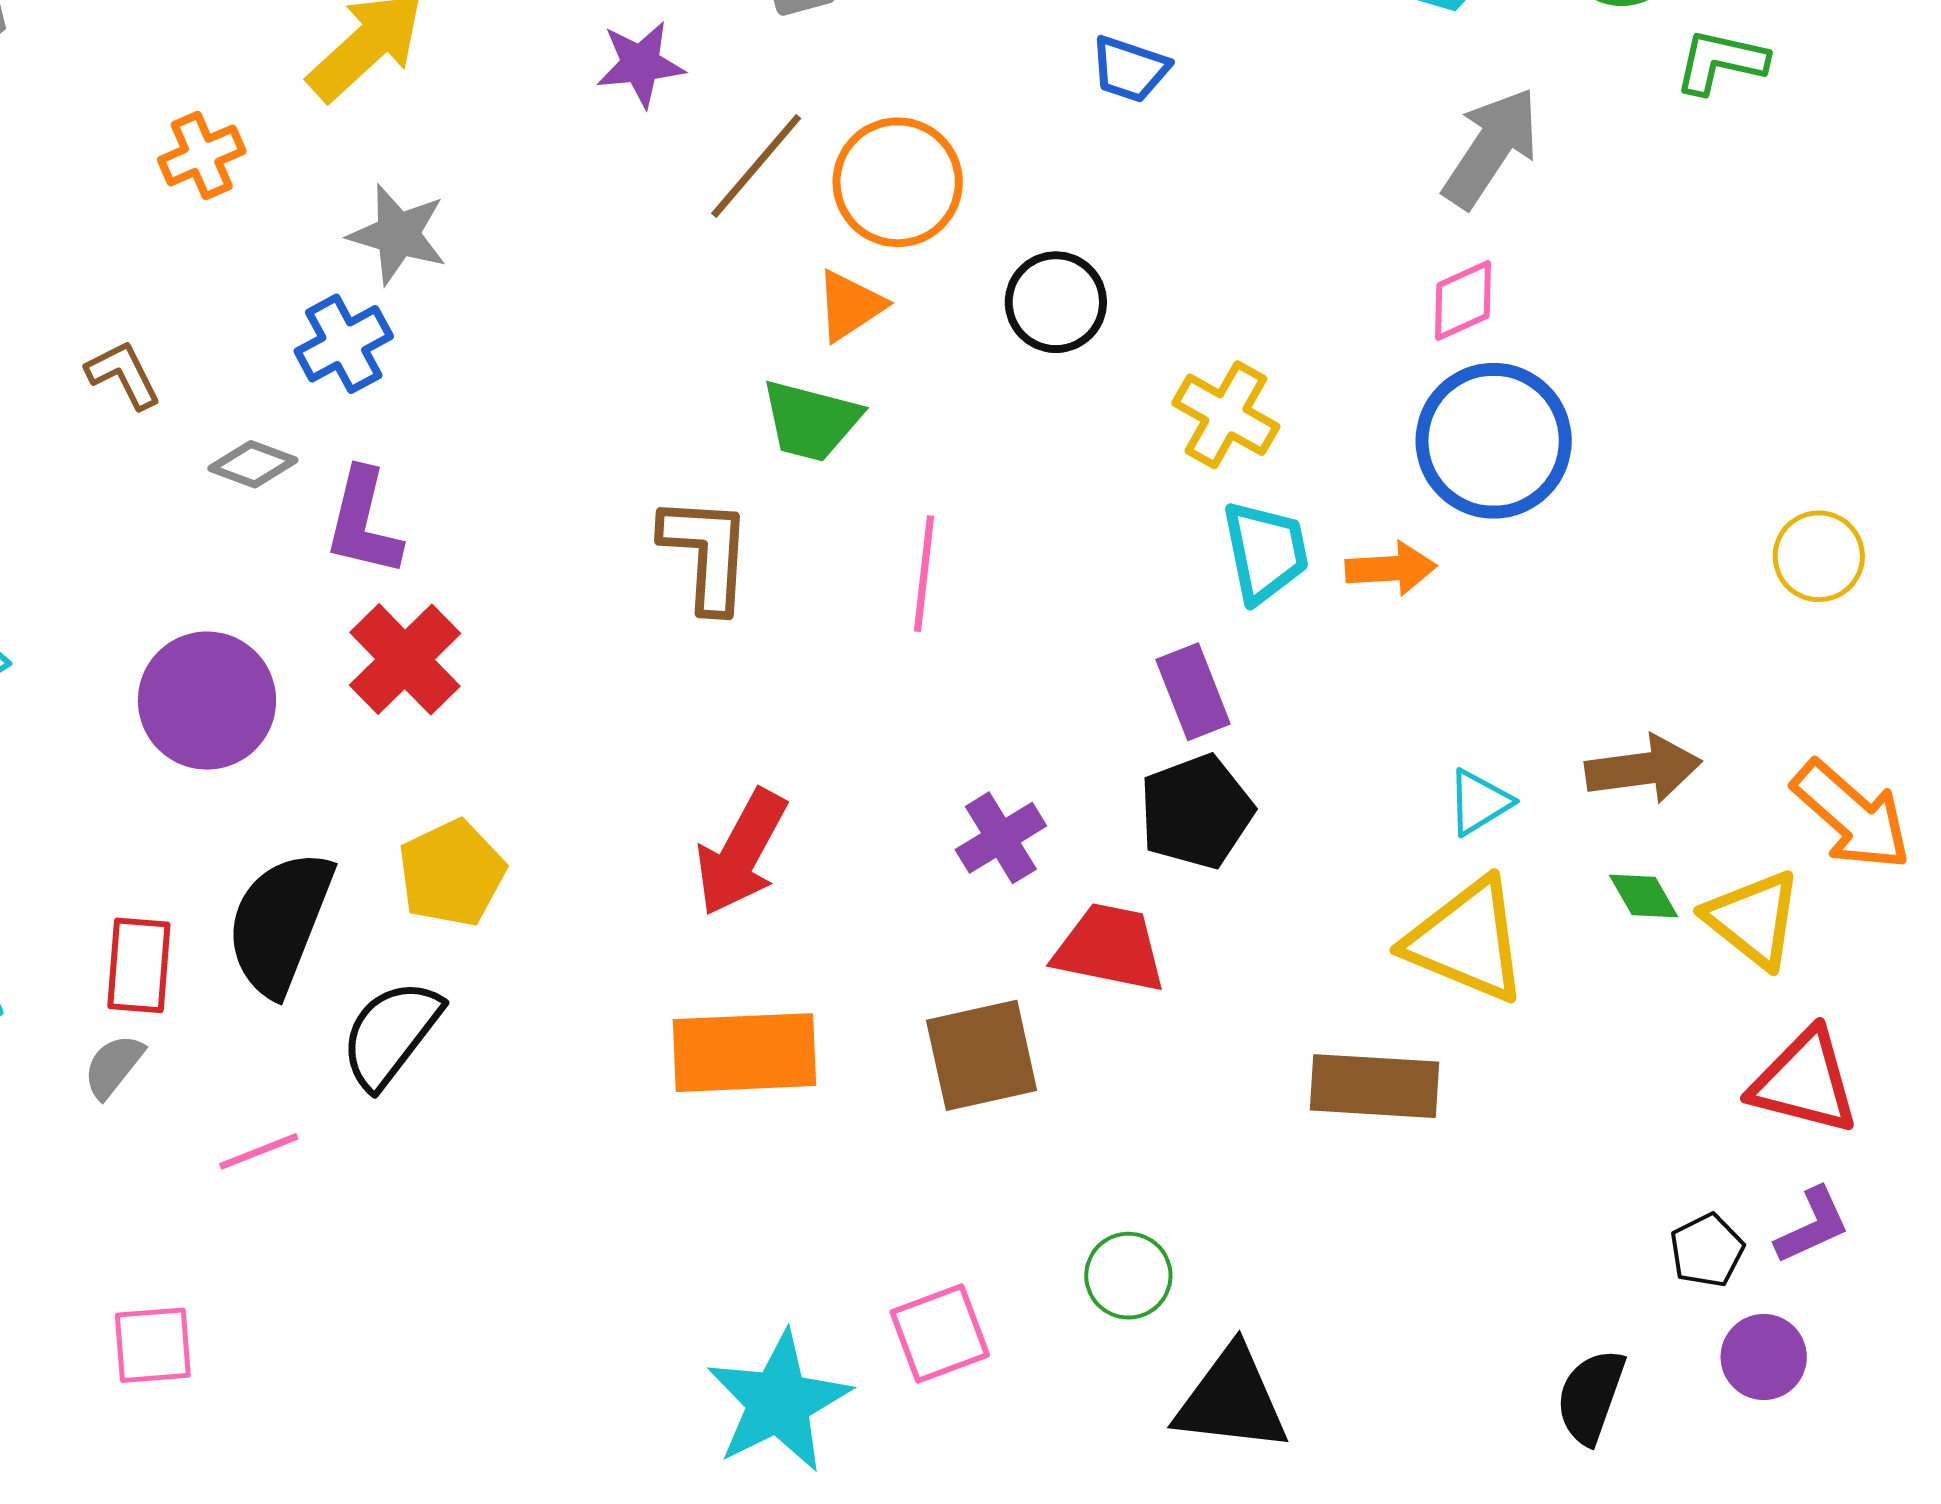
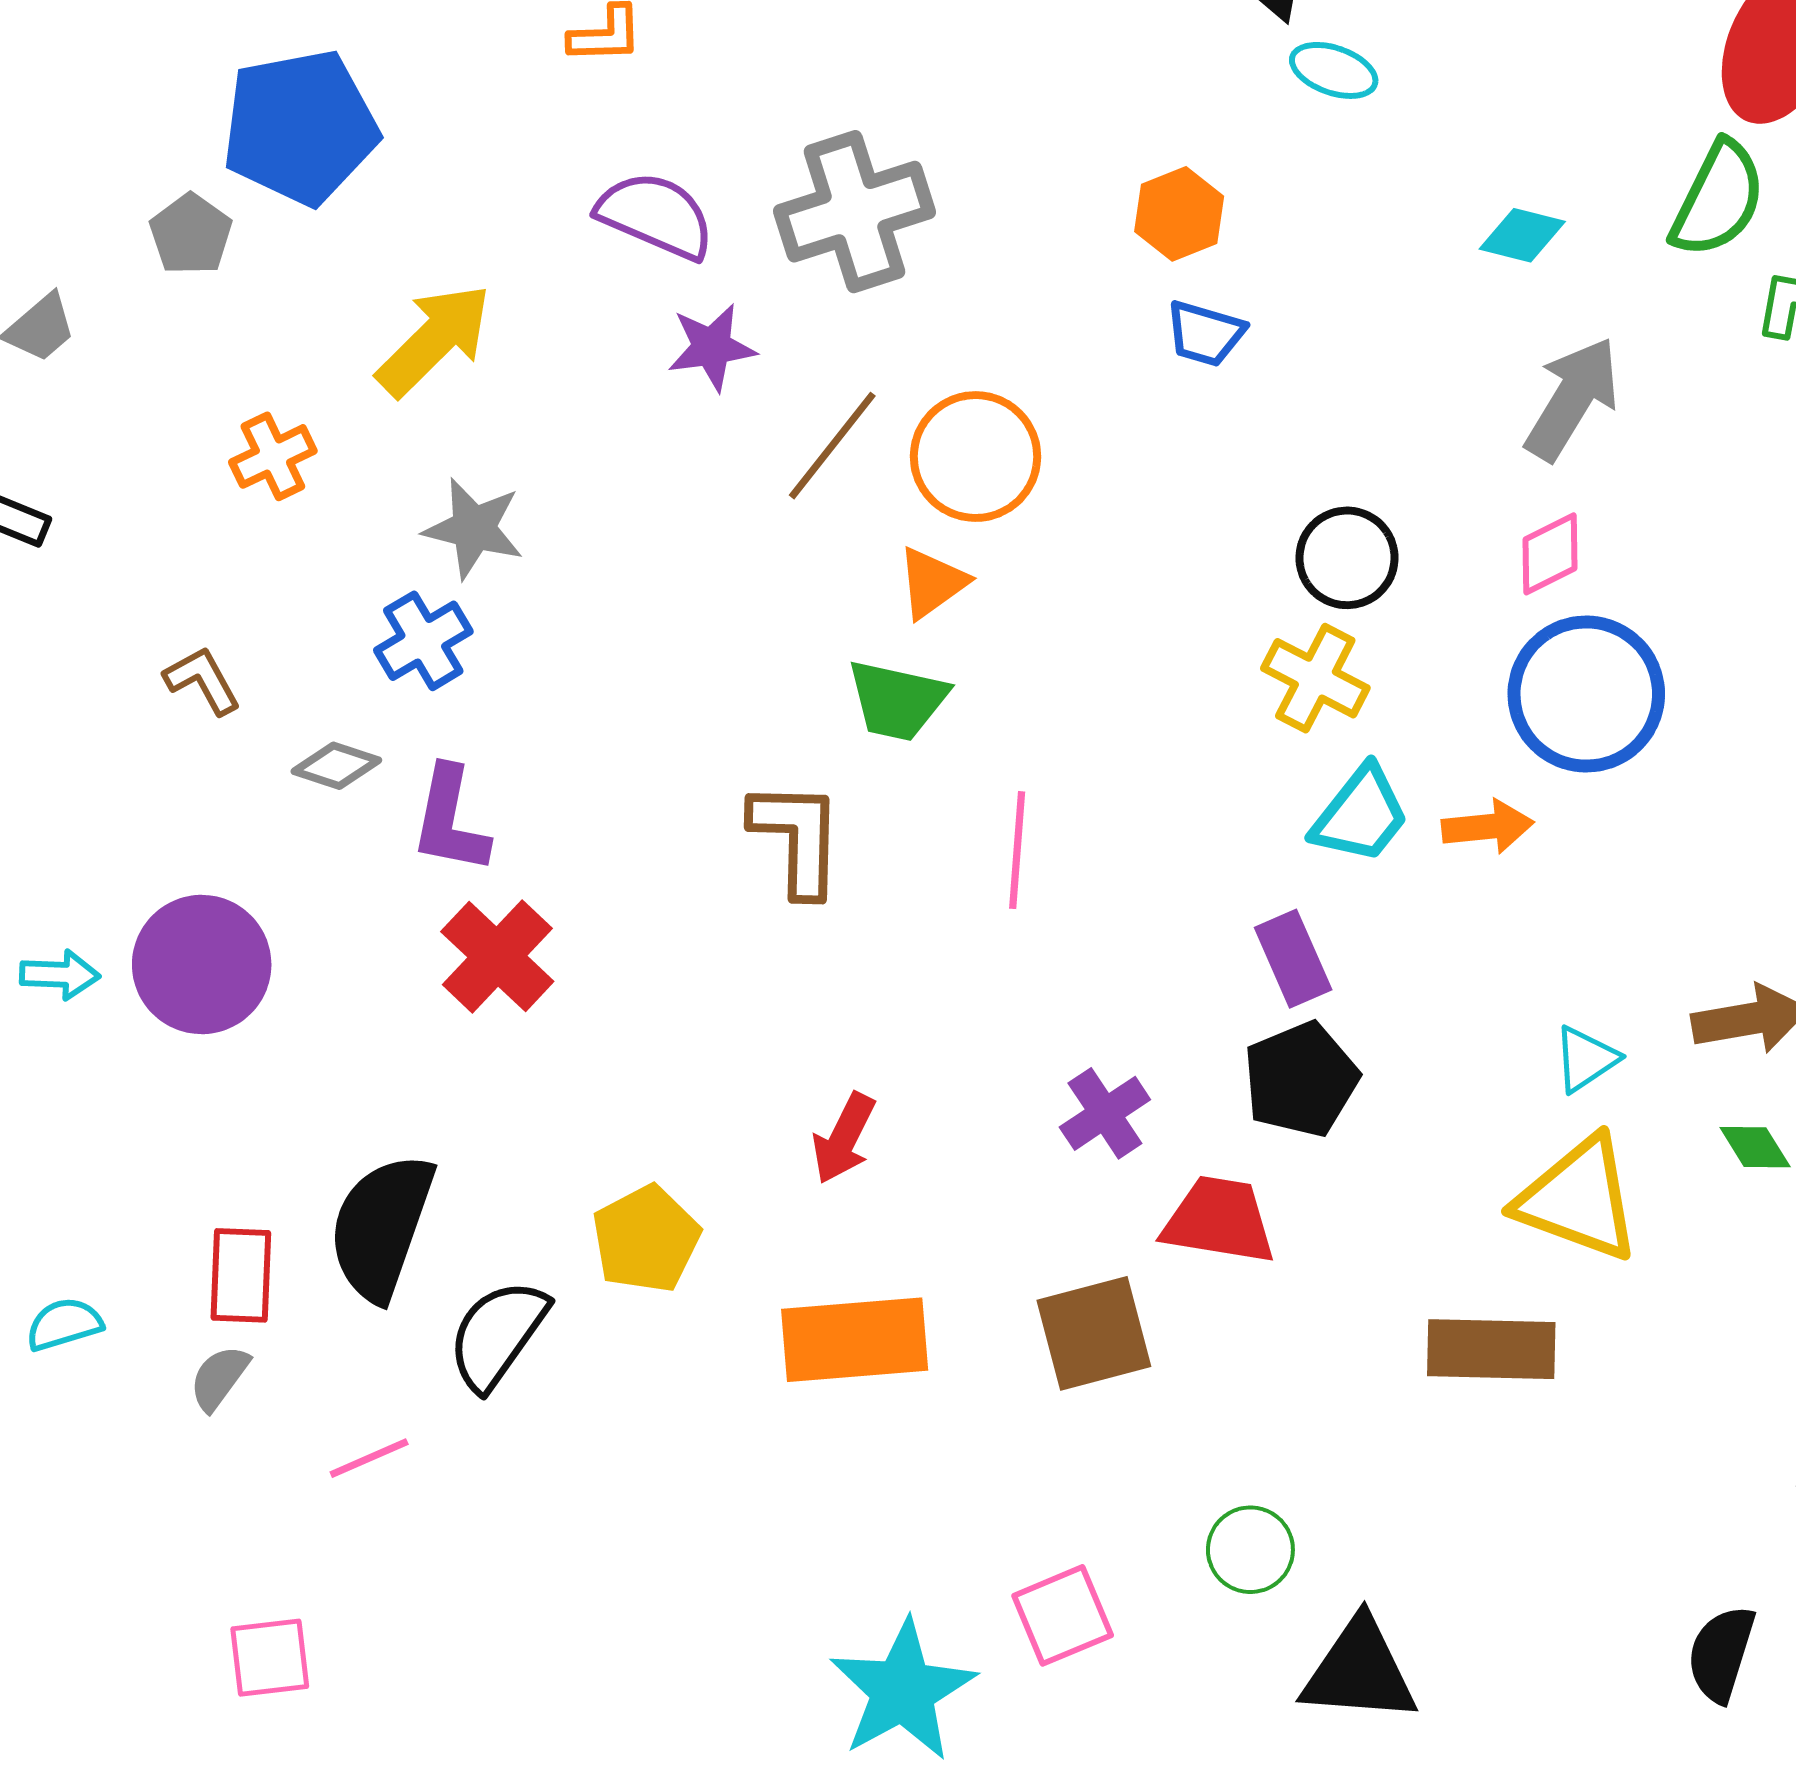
black circle: (1056, 302) -> (1347, 558), moved
cyan trapezoid: (1265, 552) -> (1361, 815), turned 52
purple circle: (207, 701) -> (202, 965), moved
red arrow: (741, 853) -> (844, 1138), size x0.7
yellow pentagon: (452, 873) -> (646, 1239), moved

